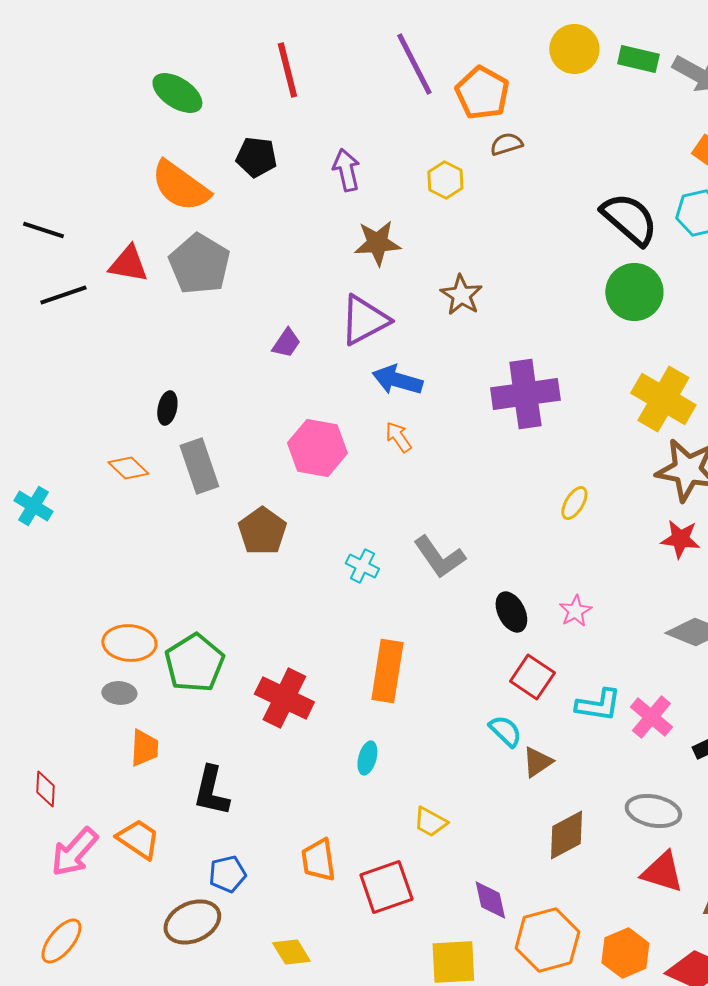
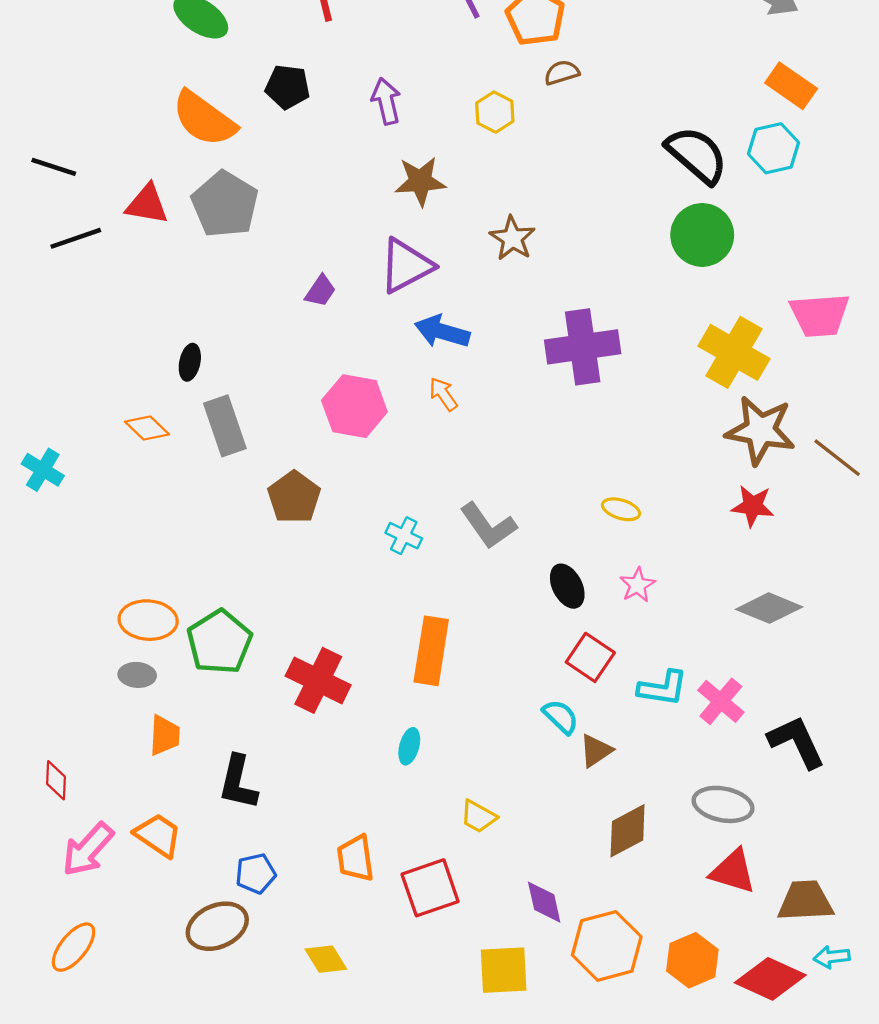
yellow ellipse: (574, 503) -> (621, 509), moved, turned 76

